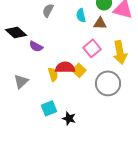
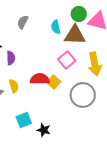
brown triangle: (100, 23) -> (75, 35), size x1.6
purple semicircle: (36, 46) -> (11, 58), turned -120
yellow semicircle: (53, 74) -> (14, 86), moved

